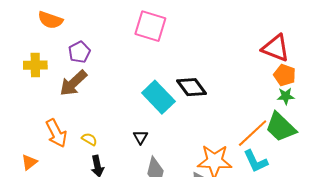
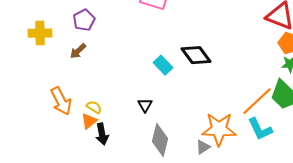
brown arrow: (73, 83) -> (78, 51), size x0.6
cyan rectangle: (158, 97) -> (163, 65), size x0.6
orange triangle: (29, 162) -> (89, 121), moved

